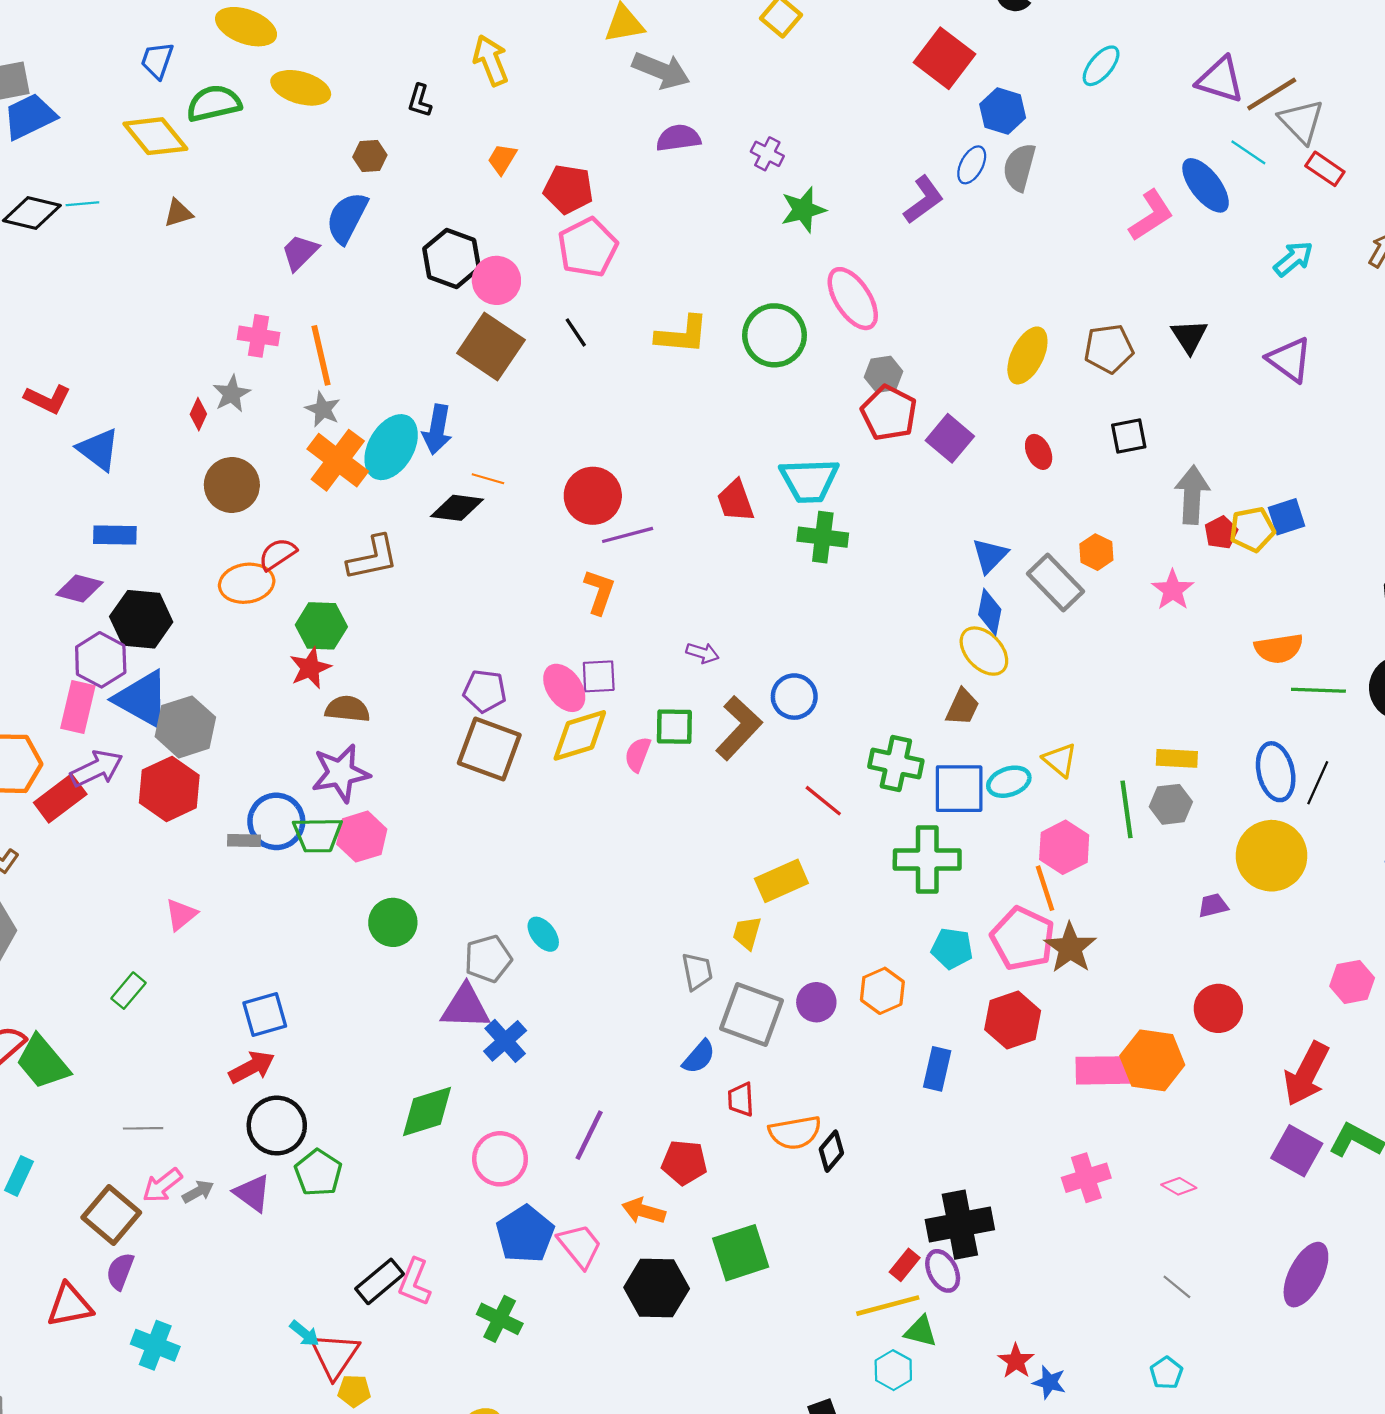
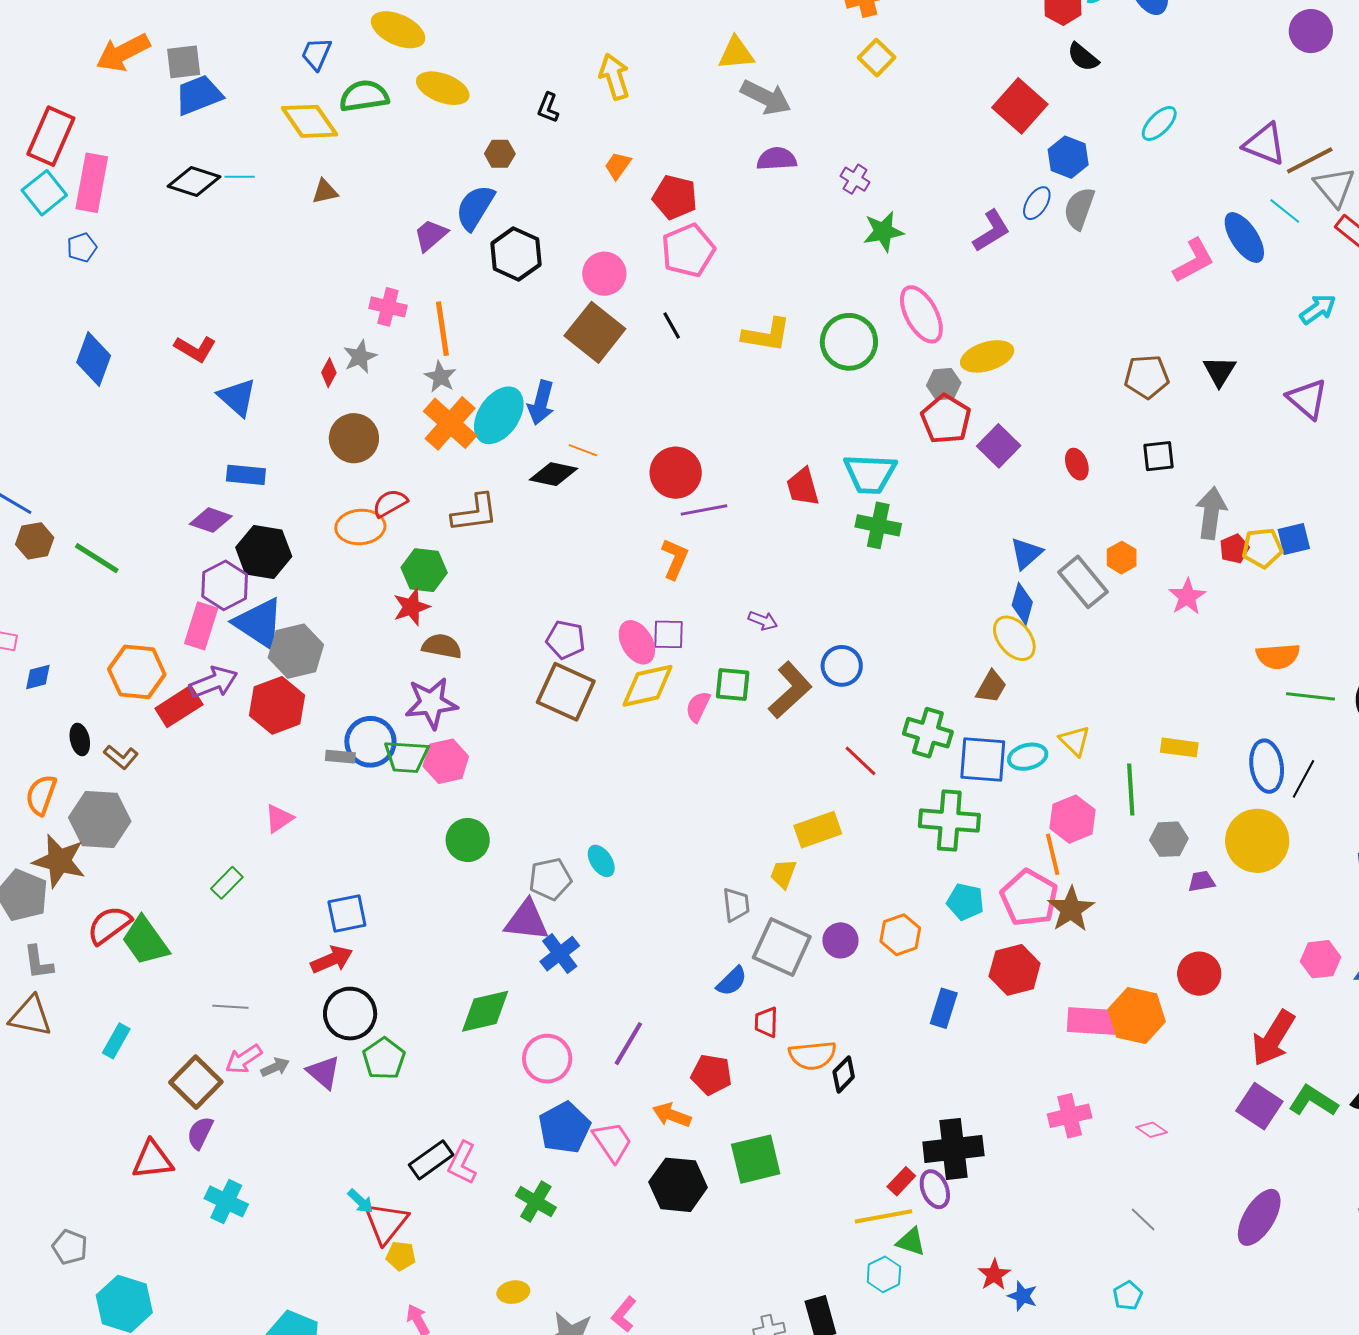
black hexagon: (452, 258) -> (516, 254), moved
yellow ellipse: (1027, 355) -> (987, 356), moved, turned 42
gray hexagon: (1171, 804) -> (1169, 839), moved

